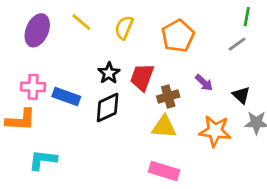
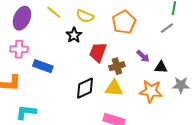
yellow semicircle: (124, 28) -> (85, 16), turned -90
black star: (109, 73) -> (74, 35), moved
pink cross: (33, 87) -> (19, 49), moved
black triangle: (241, 95) -> (161, 67), moved, turned -40
black diamond: (108, 108) -> (85, 88), moved

